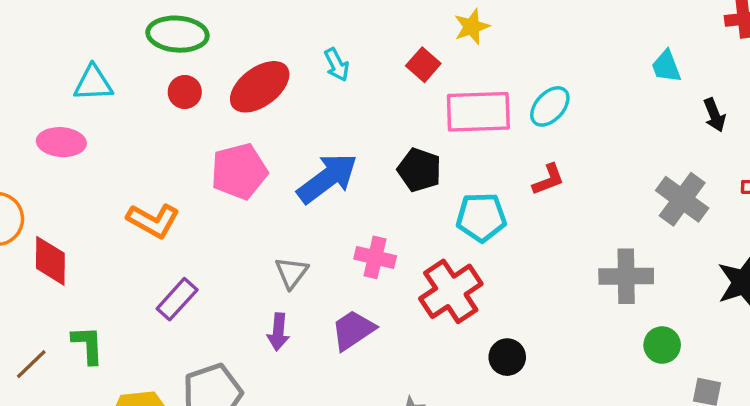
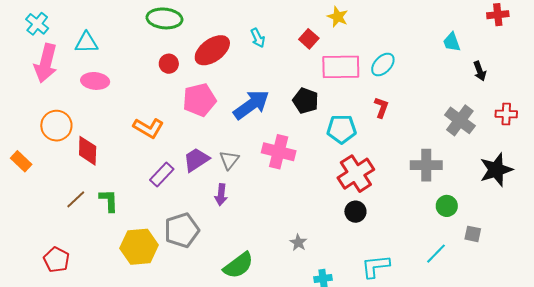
yellow star: (472, 27) -> (338, 17), turned -30
cyan triangle: (93, 83) -> (86, 43), moved
red circle: (185, 92) -> (169, 64), moved
red L-shape: (548, 179) -> (381, 107), turned -50
pink cross: (375, 257) -> (279, 152), size x1.4
red cross: (451, 291) -> (356, 174), moved
purple trapezoid: (353, 330) -> (196, 160), moved
brown line: (31, 364) -> (76, 199), moved

